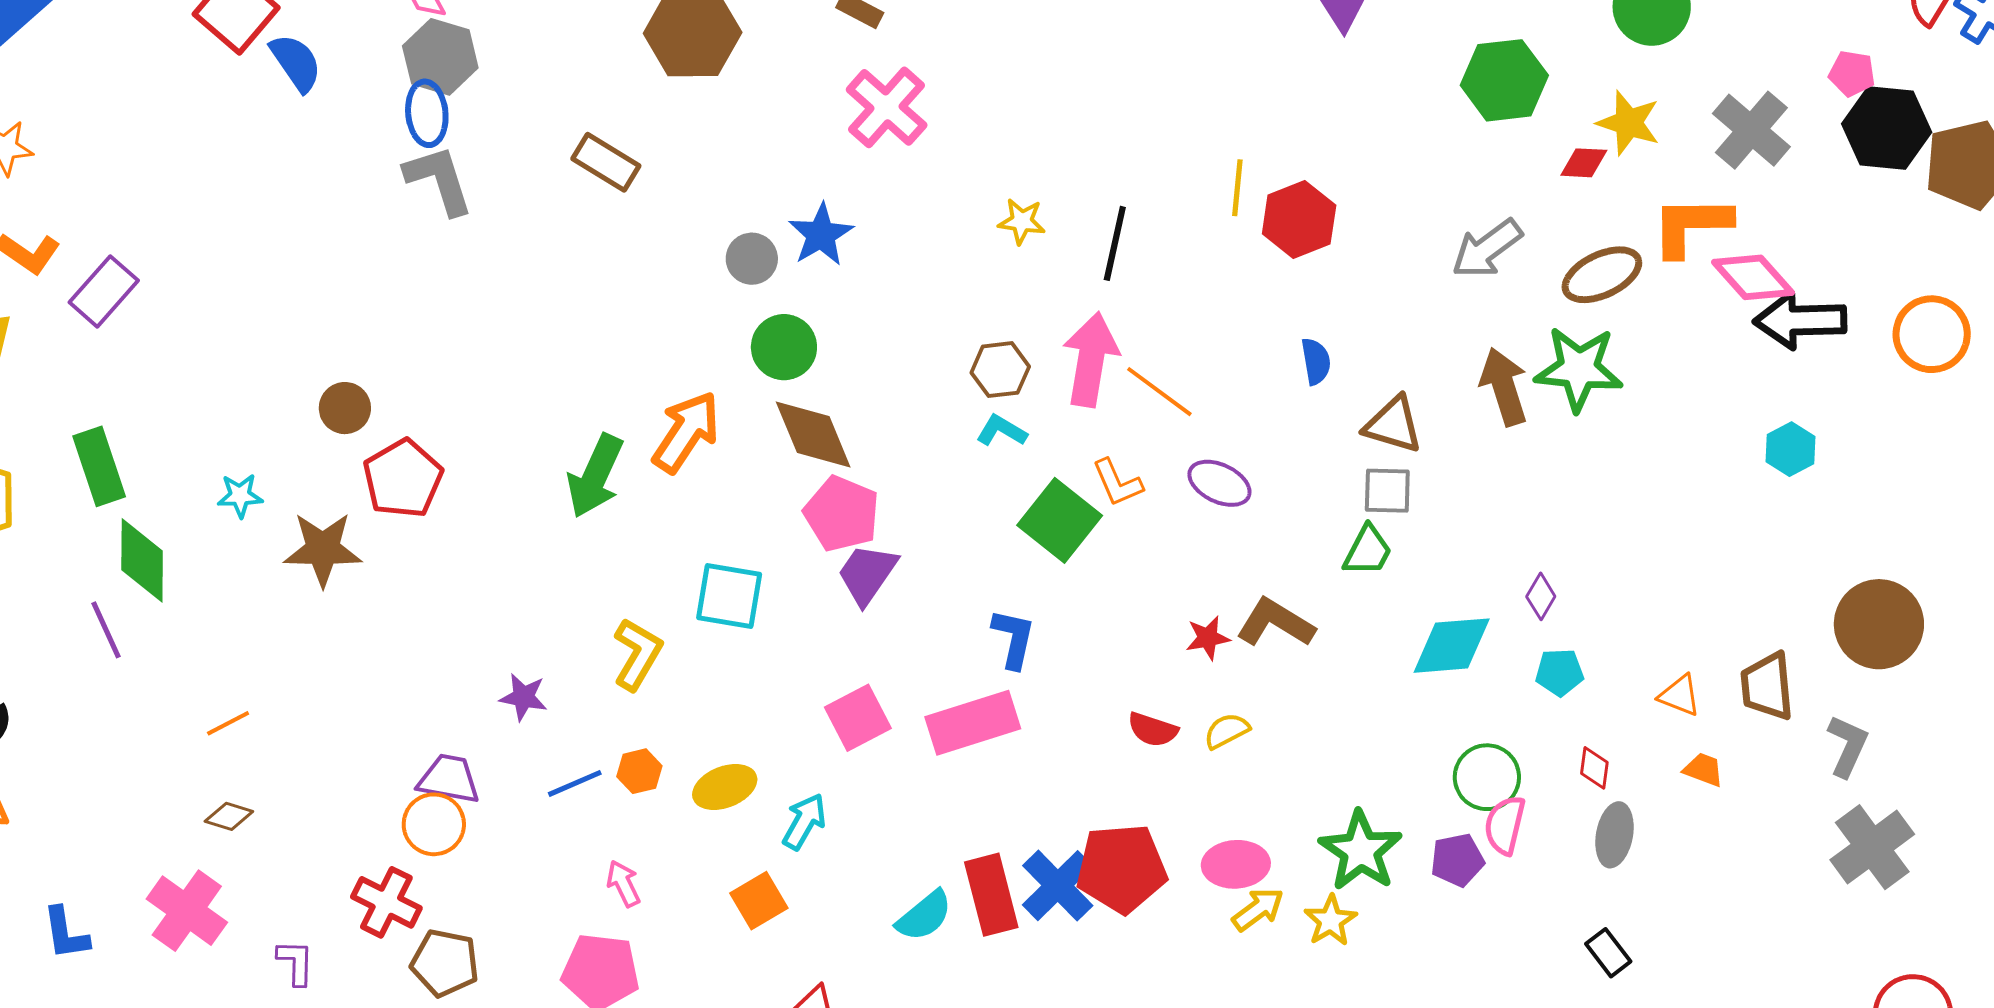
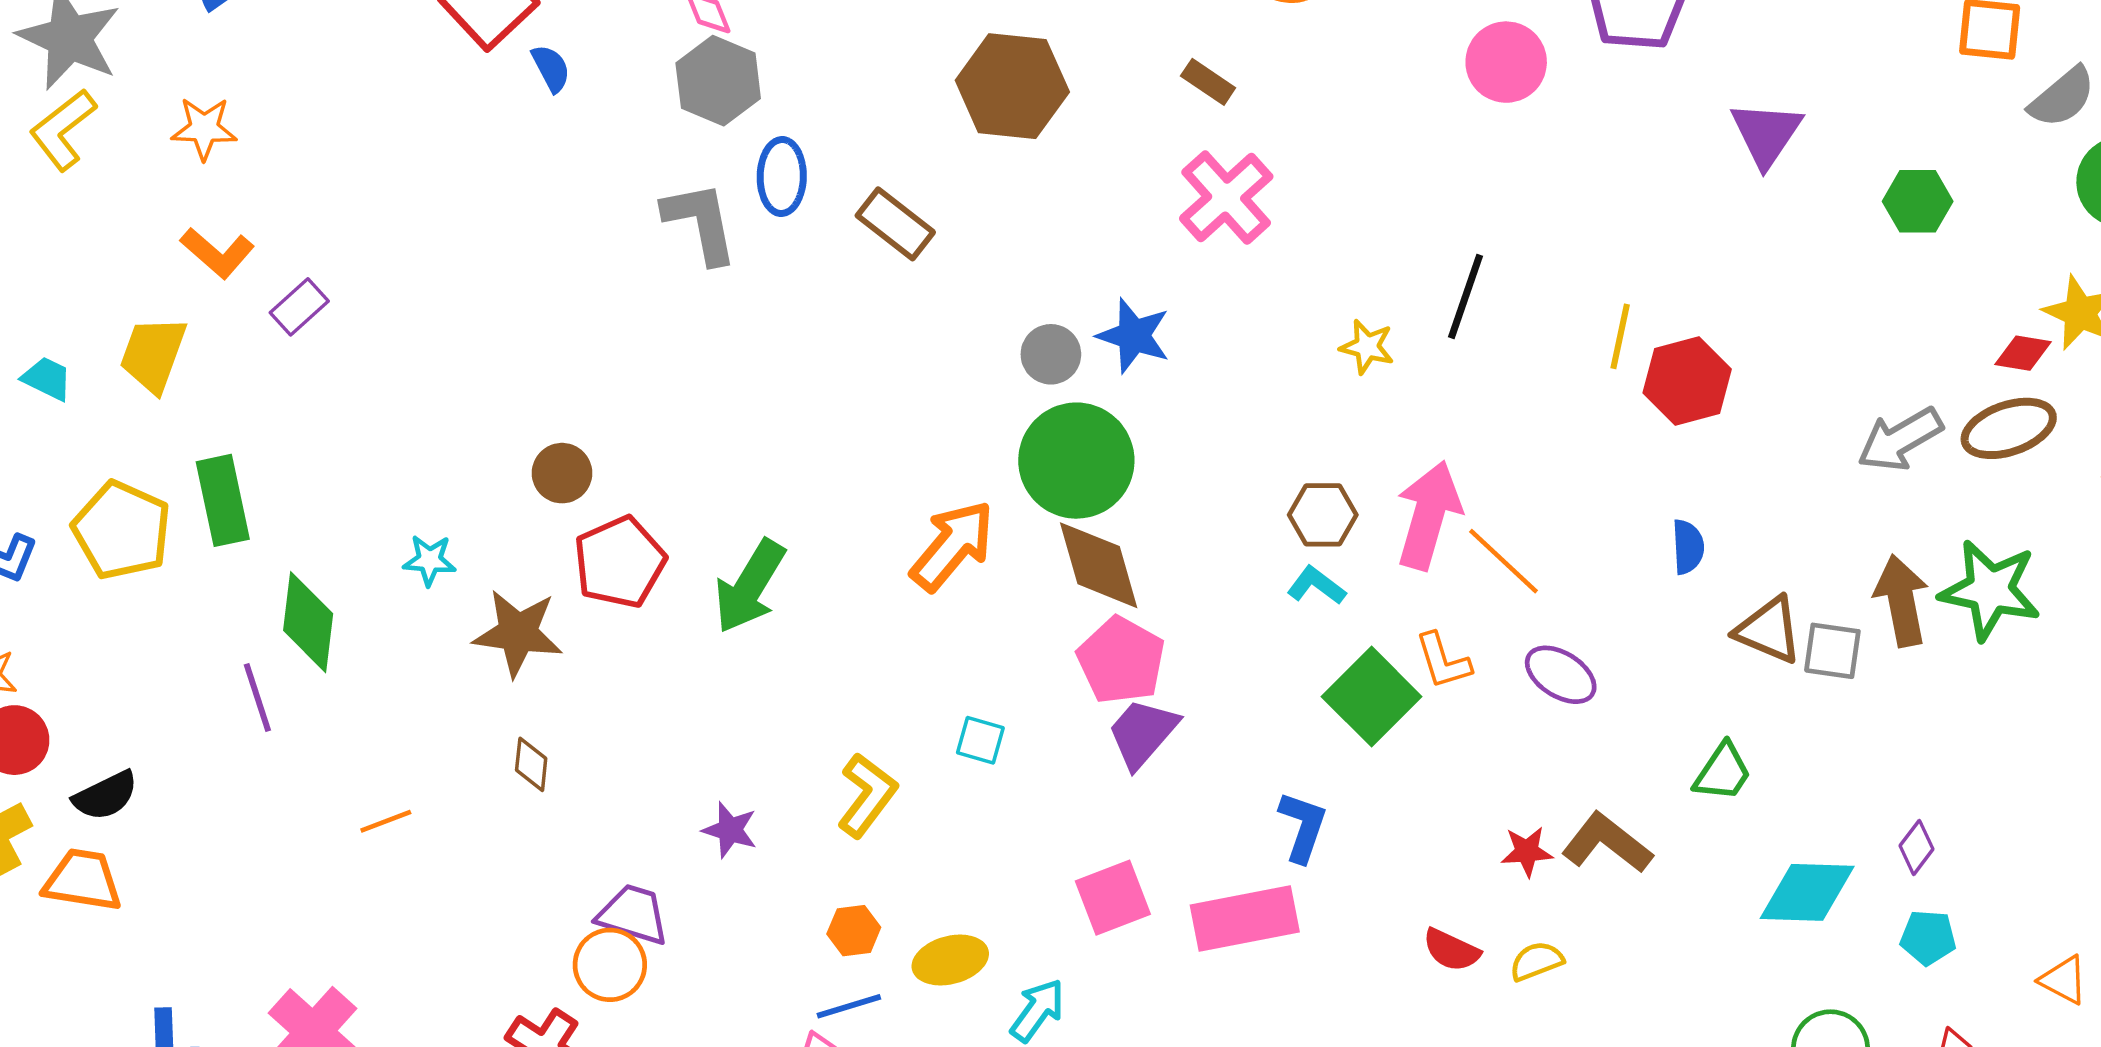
blue semicircle: (296, 63) -> (551, 68), size x0.7
green hexagon: (1504, 80) -> (1918, 201), moved, size x0.7
blue ellipse: (427, 113) -> (782, 177), moved
blue star: (821, 235) -> (1134, 336), turned -30
black line: (1115, 243) -> (1465, 297), moved
brown ellipse: (1602, 275) -> (2009, 428), moved
purple rectangle: (104, 291) -> (299, 307), size x0.7
green circle: (784, 347) -> (1076, 461), size x1.5
green rectangle: (99, 466) -> (223, 500), moved
green arrow: (595, 476) -> (750, 586), moved
gray square: (1387, 491) -> (1832, 651), moved
cyan square: (729, 596) -> (980, 740), size x0.6
blue line: (575, 783) -> (849, 1006), moved
brown diamond: (229, 816) -> (531, 764), moved, turned 72

